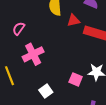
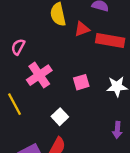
pink square: (76, 79) -> (81, 82), moved, turned -32

